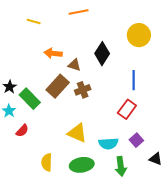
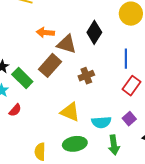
brown triangle: (74, 65) -> (67, 44), size x1.5
brown cross: (83, 90) -> (86, 76), moved
red rectangle: (127, 109) -> (132, 86), moved
yellow semicircle: (47, 162) -> (40, 152), moved

